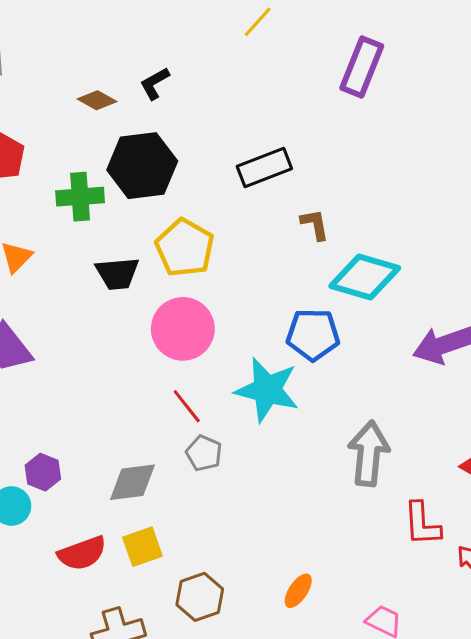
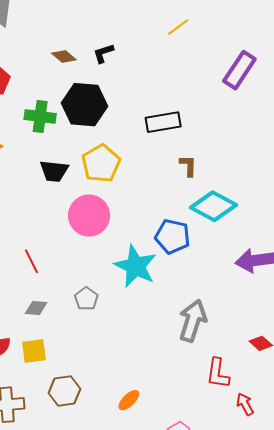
red line: (187, 406) -> (31, 261), moved
gray diamond: (132, 482) -> (36, 308), size x0.7

